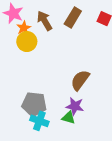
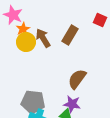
brown rectangle: (73, 18) -> (70, 35), moved
brown arrow: (45, 21) -> (43, 38), moved

